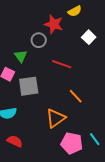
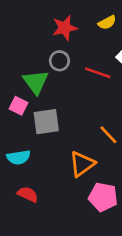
red star: (54, 24) -> (65, 28), moved, turned -30
green triangle: (21, 56) -> (36, 82), size x1.5
red line: (62, 64) -> (98, 73), moved

